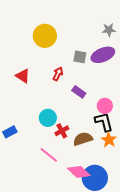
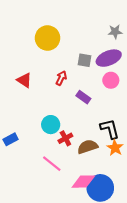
pink circle: (105, 106) -> (111, 80), moved
pink diamond: (79, 172) -> (83, 182), turned -45

